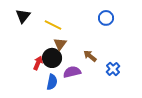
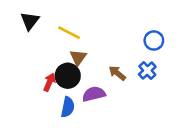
blue circle: (106, 18) -> (154, 40), moved
blue cross: (113, 69) -> (147, 71), moved

